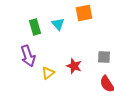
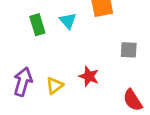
purple arrow: (28, 56) -> (23, 82), moved, turned -145
gray square: (104, 57) -> (129, 50), moved

